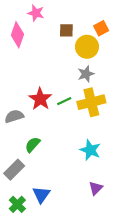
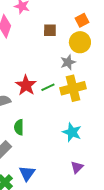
brown square: (66, 30) -> (50, 30), moved
yellow circle: (87, 47) -> (80, 42), moved
green semicircle: (33, 145) -> (19, 127), turned -42

